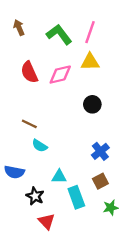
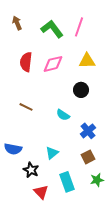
yellow triangle: (90, 62) -> (87, 61), moved
red semicircle: (29, 72) -> (26, 62), turned 30
cyan semicircle: (40, 146) -> (63, 115), moved
cyan triangle: (59, 177) -> (52, 153), turned -40
cyan rectangle: (76, 197) -> (67, 182), moved

